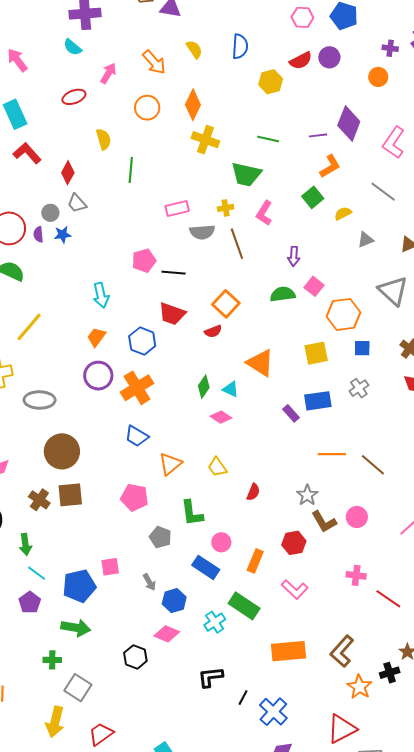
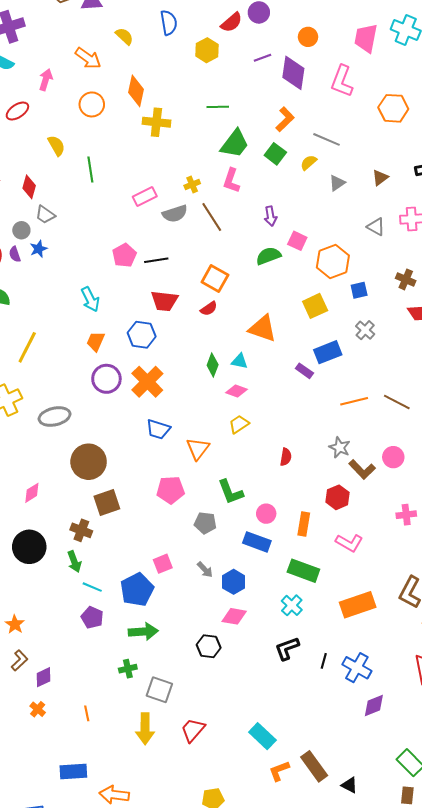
orange circle: (378, 77) -> (308, 37), moved
purple line: (318, 135) -> (262, 58), moved
green trapezoid: (246, 174) -> (235, 144), moved, turned -52
gray line: (383, 192) -> (327, 139), moved
gray triangle: (393, 291) -> (376, 227), size x0.6
yellow trapezoid: (217, 467) -> (239, 424), moved, turned 105
brown cross: (39, 500) -> (81, 530), moved
cyan cross: (215, 622) -> (292, 605), moved

